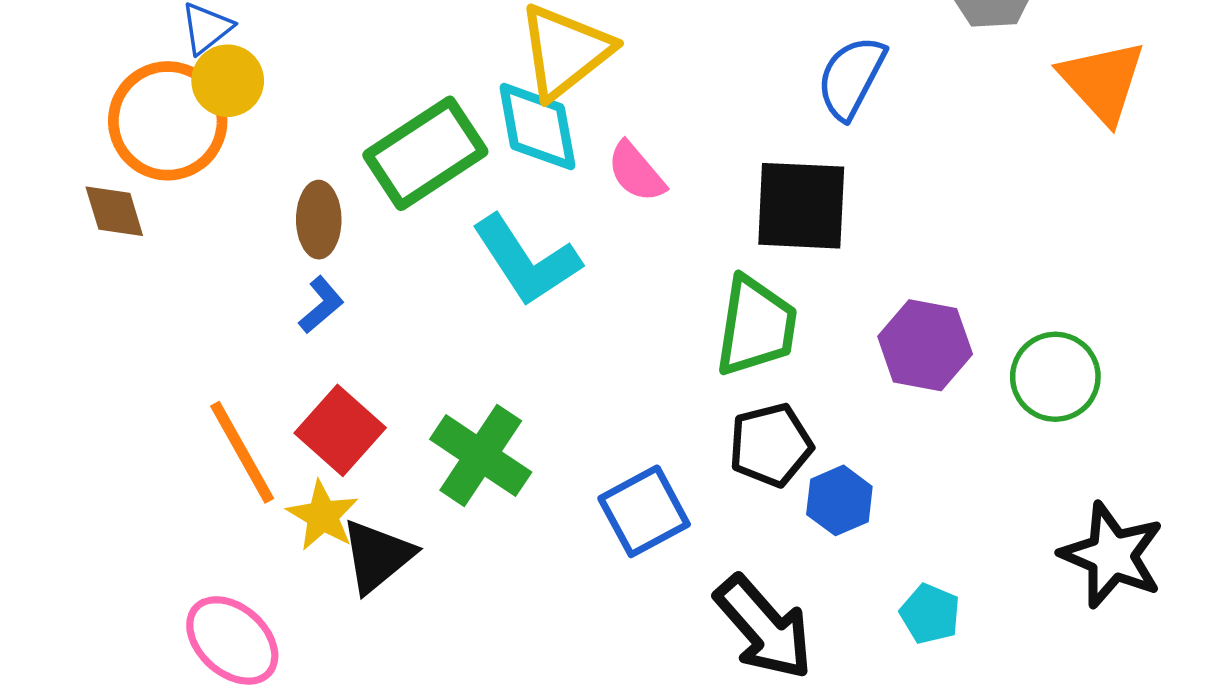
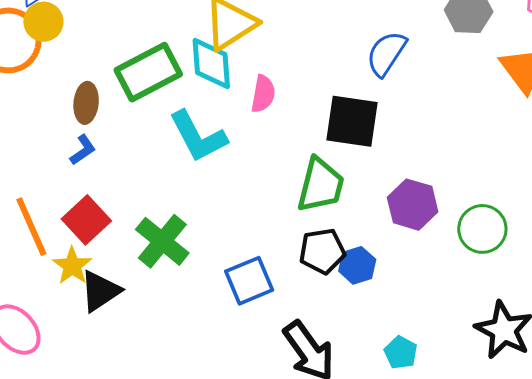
pink semicircle: (636, 172) -> (263, 94), turned -135
blue hexagon: (839, 500) -> (357, 265), moved

